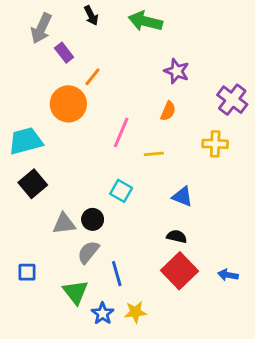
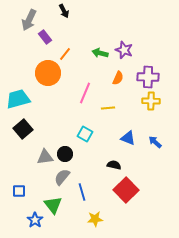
green arrow: (145, 21) -> (100, 53), moved, size x0.7
purple cross: (232, 100) -> (148, 77), moved, turned -35
black semicircle: (177, 236) -> (114, 165), moved
blue arrow: (228, 275) -> (155, 142), moved, turned 32
blue star: (103, 313) -> (35, 220), moved

